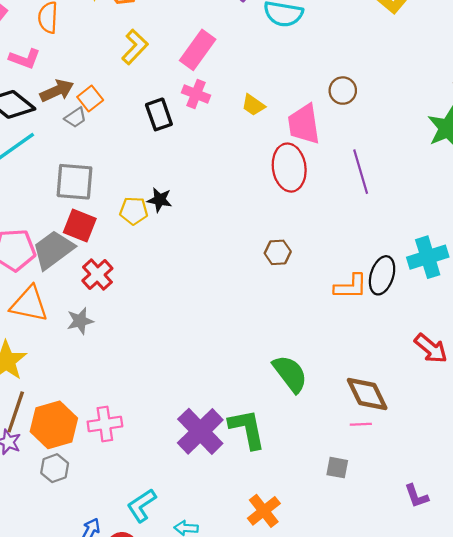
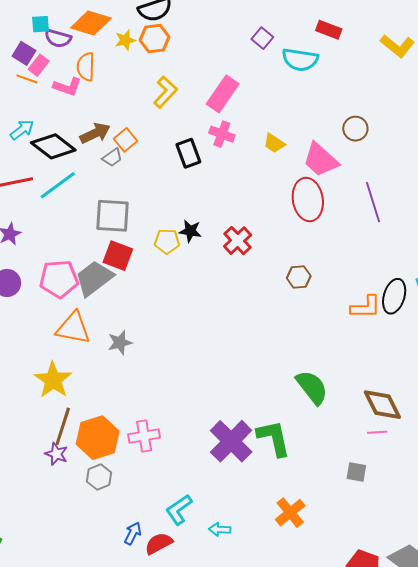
pink L-shape: (25, 59) -> (67, 87), moved
pink trapezoid: (304, 124) -> (321, 160), turned -39
red cross: (97, 275) -> (238, 241), moved

